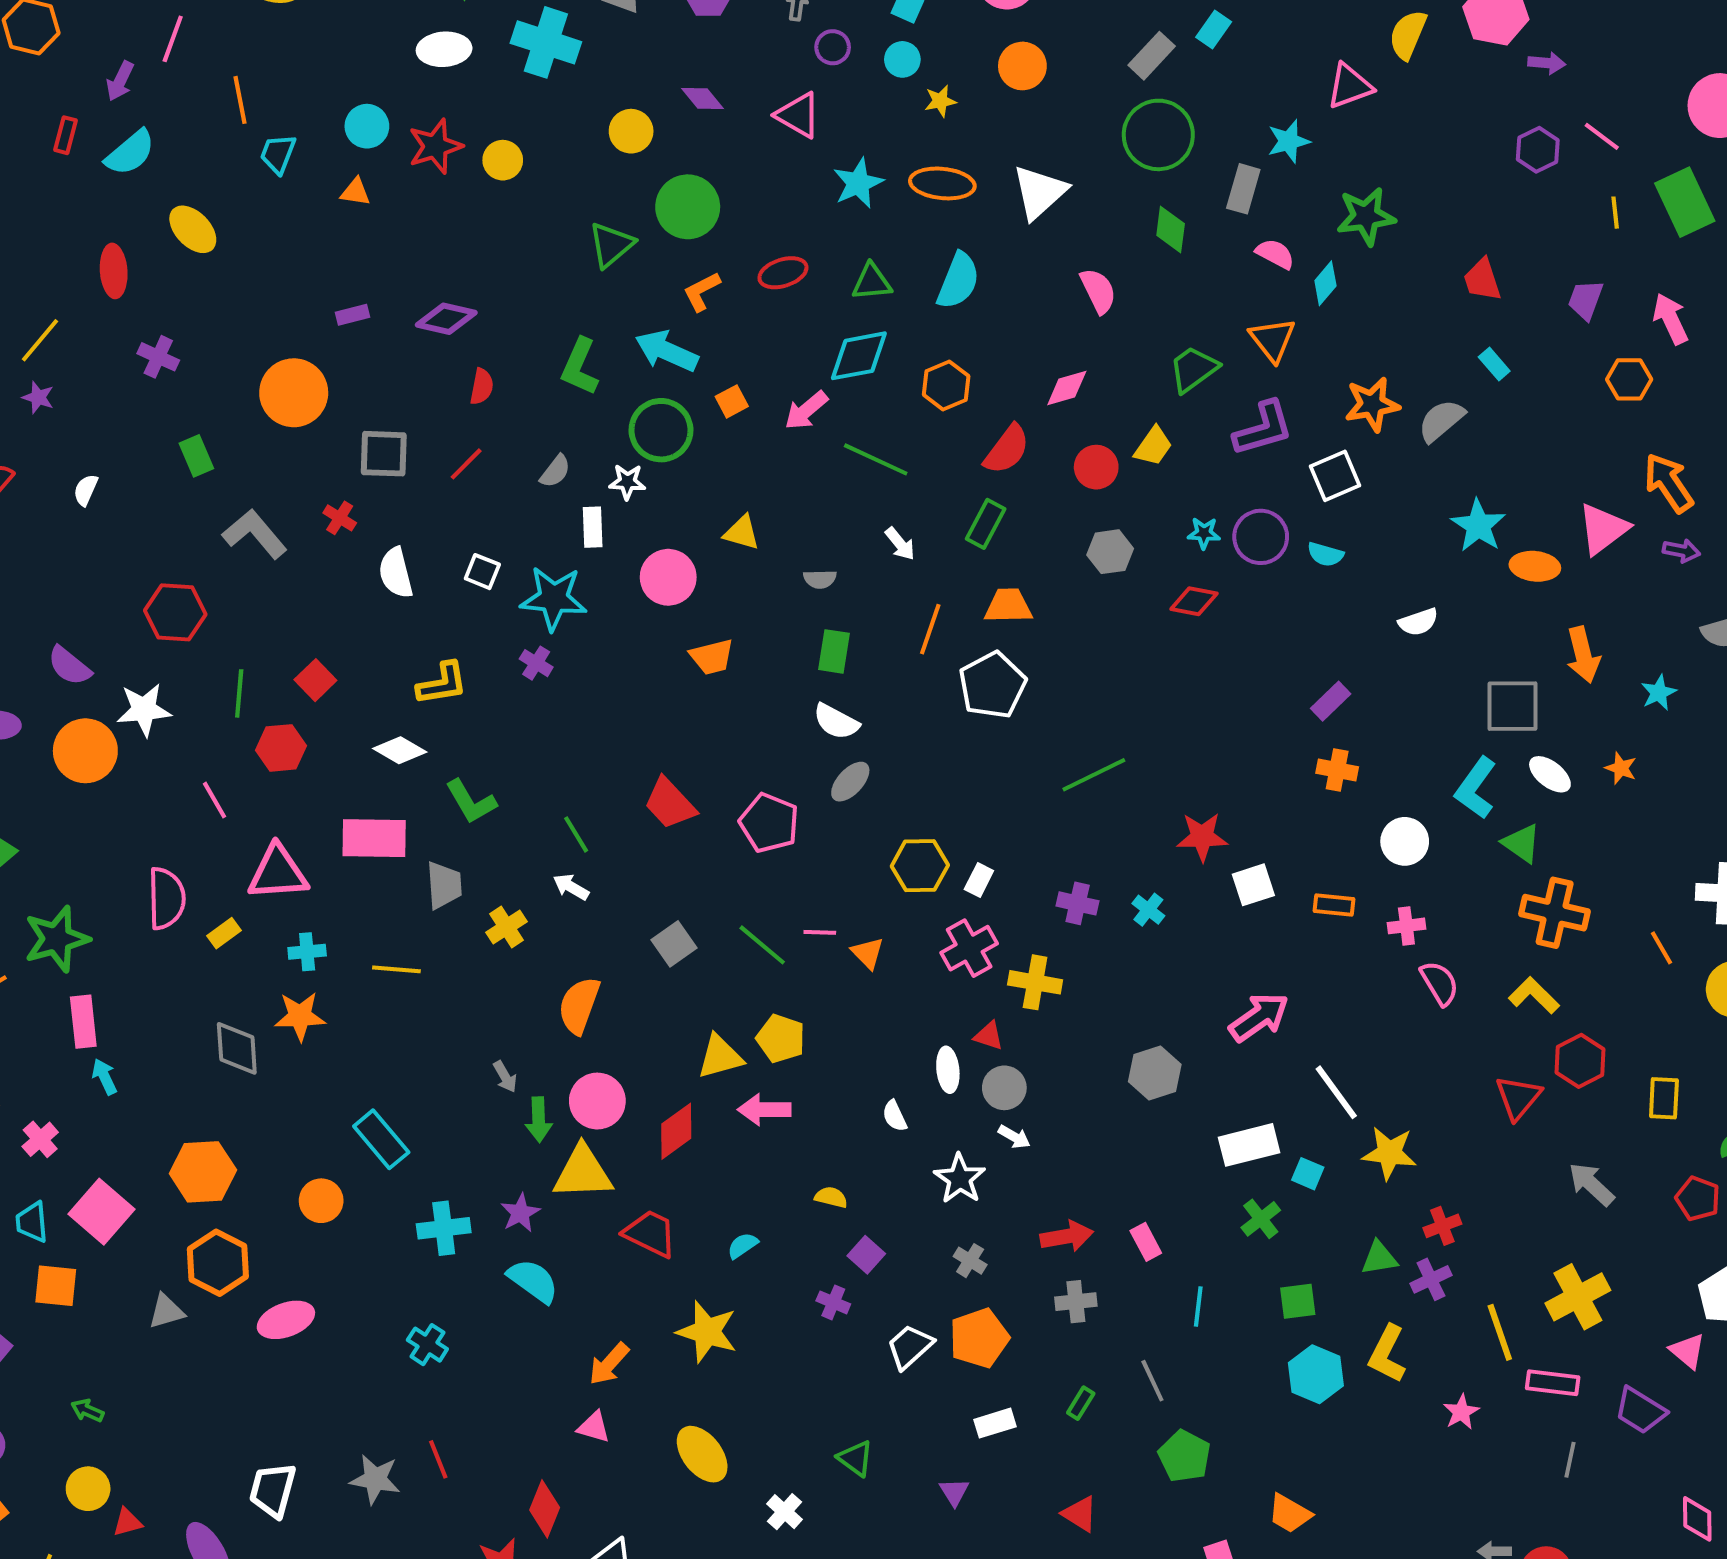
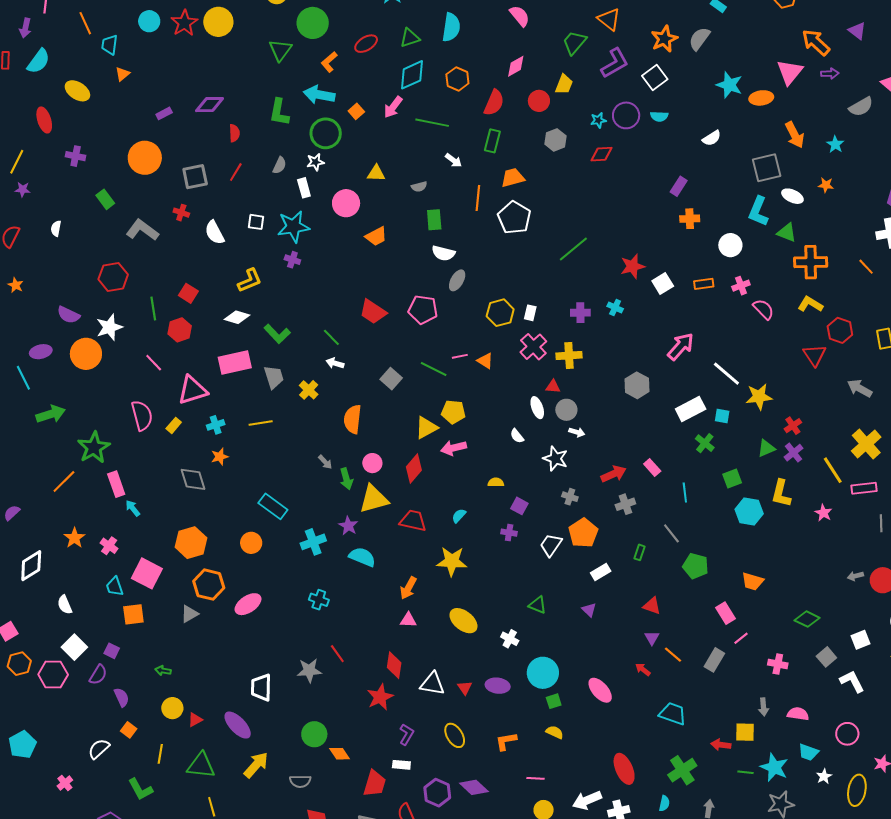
yellow circle: (503, 160) -> (218, 22), size x1.5
orange triangle: (355, 192) -> (122, 74), moved, turned -35
orange star: (300, 1016) -> (220, 457), size x0.7
pink circle: (597, 1101) -> (372, 463), size x0.7

